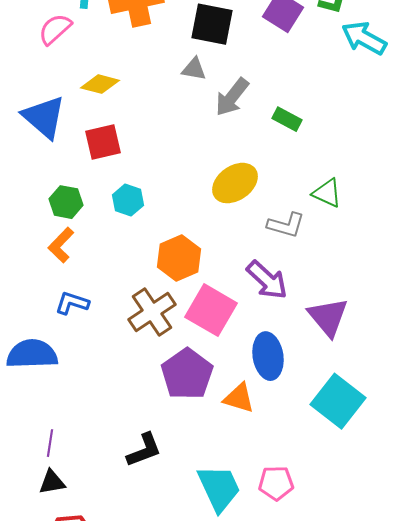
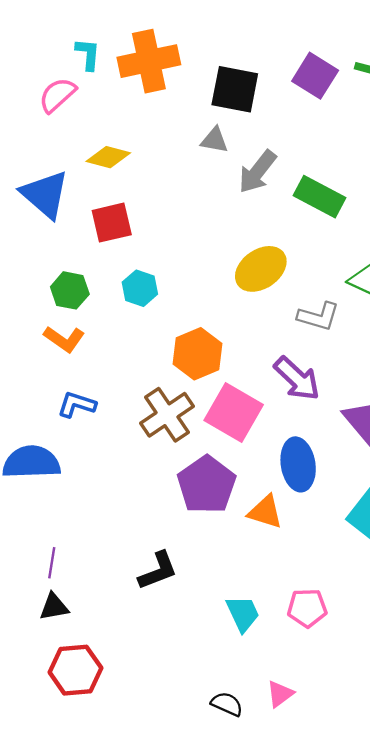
green rectangle: (287, 119) -> (320, 197), size x1.5
orange L-shape: (61, 245) -> (64, 339), turned -99
cyan trapezoid: (219, 488) -> (243, 614), size x0.7

